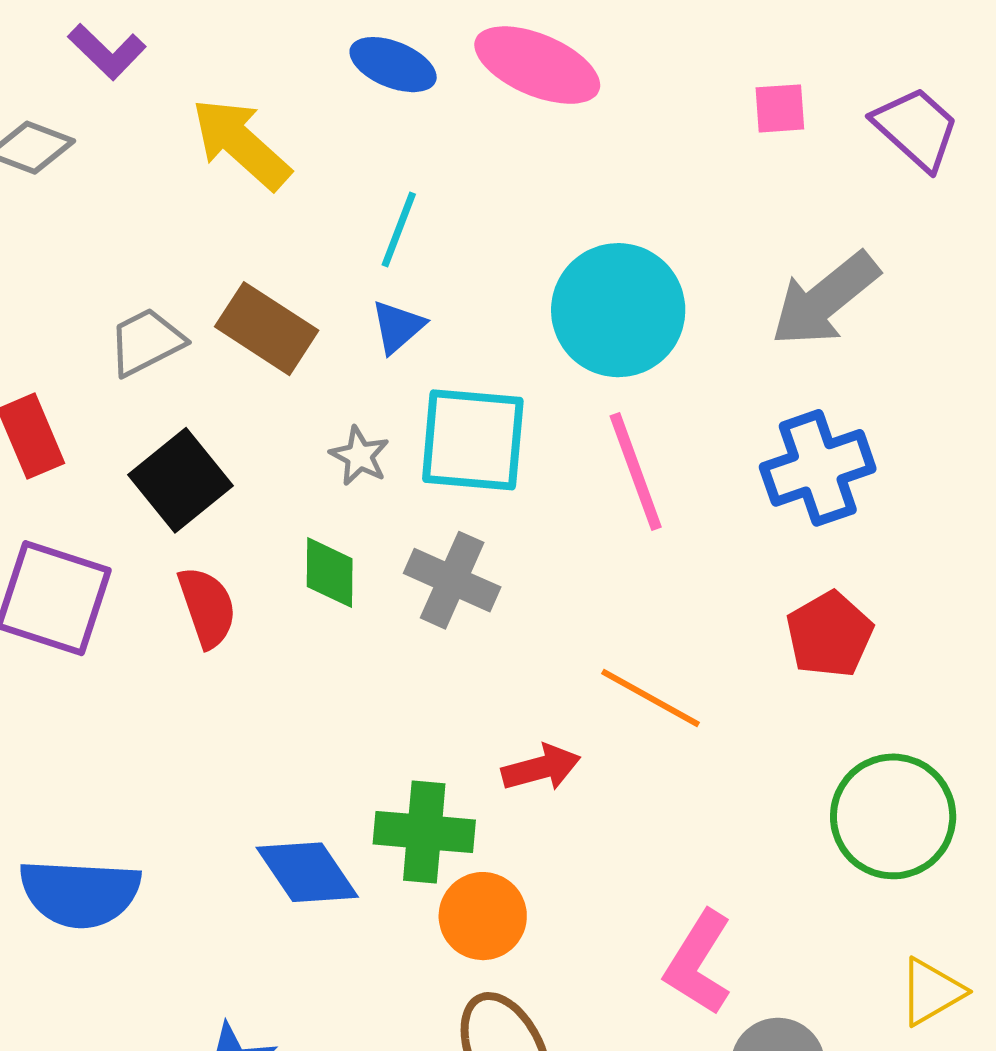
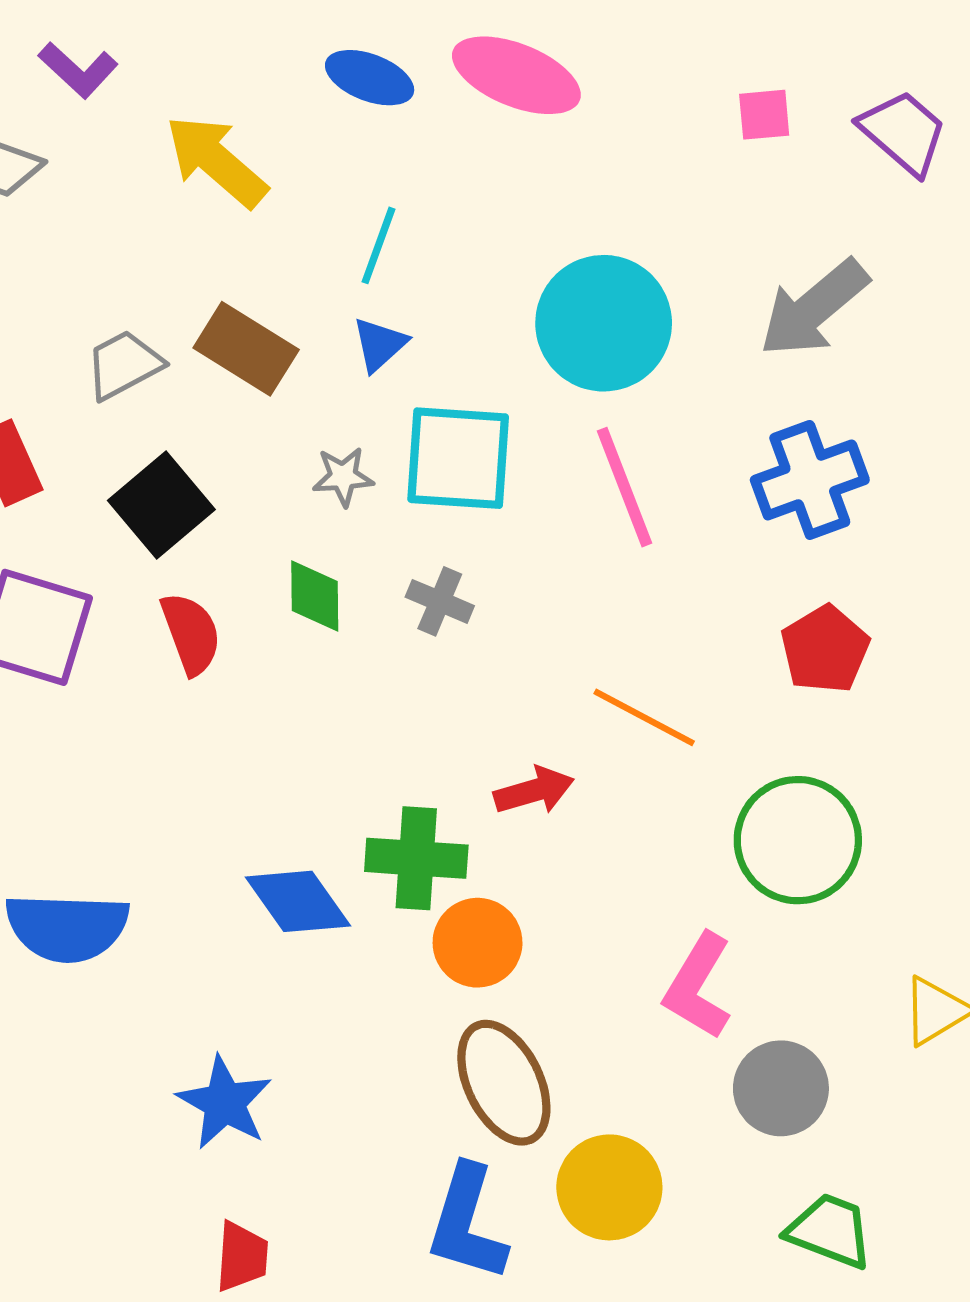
gray star: (359, 456) -> (343, 477), turned -30
gray cross: (452, 580) -> (440, 601), size x0.7
green circle: (893, 816) -> (798, 840), moved

